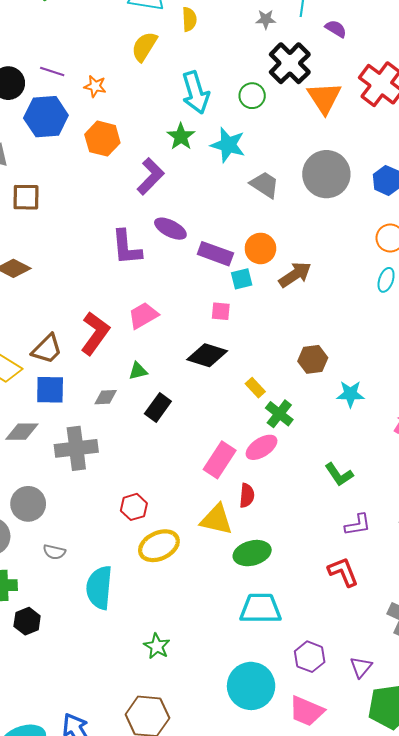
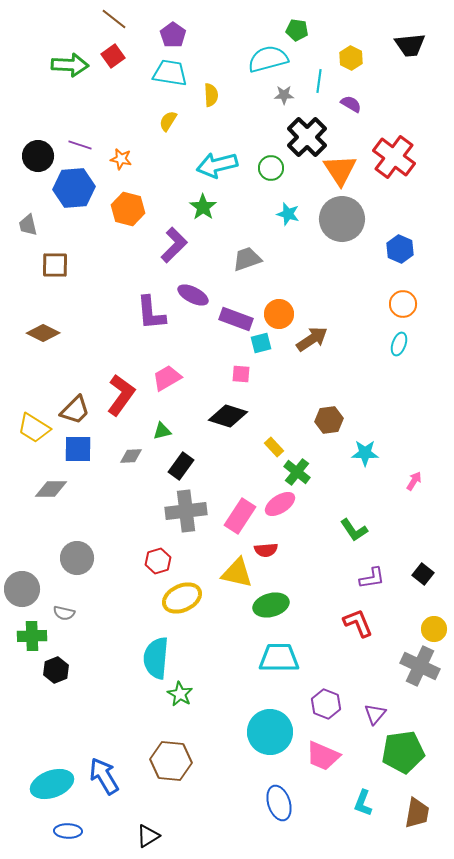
yellow semicircle: (144, 46) -> (168, 121), size x0.7
cyan arrow: (196, 93) -> (217, 165), turned 93
cyan star: (228, 145) -> (288, 214), moved, size x0.7
gray circle: (326, 174) -> (342, 219), moved
gray trapezoid: (265, 185) -> (247, 259), moved, turned -52
gray cross: (76, 448) -> (186, 511), moved
red semicircle: (247, 495) -> (266, 550), turned 80
gray circle: (28, 504) -> (77, 558), moved
gray semicircle: (54, 552) -> (64, 613), moved
cyan semicircle: (99, 588) -> (156, 658), moved

